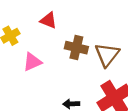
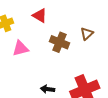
brown triangle: (107, 55) -> (87, 34), moved, size x0.6

